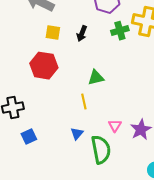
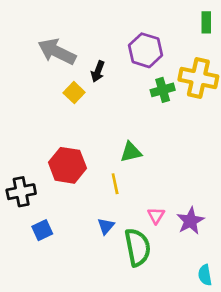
yellow square: (53, 33) -> (74, 93), turned 35
black arrow: (82, 34) -> (98, 71), moved
red hexagon: (44, 66) -> (67, 165), moved

